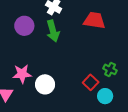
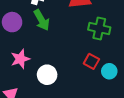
green cross: (110, 69) -> (99, 28), moved, size x1.5
pink star: (22, 74) -> (20, 59), moved

